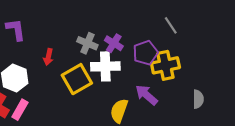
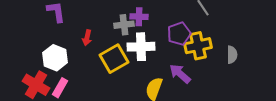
gray cross: (87, 43) -> (124, 25), turned -30
purple cross: (114, 43) -> (139, 17), moved, turned -30
gray semicircle: (198, 99) -> (232, 55), moved

